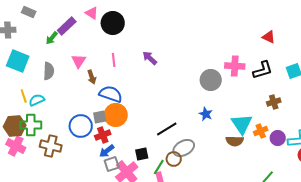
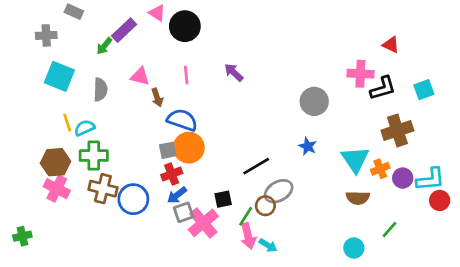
pink triangle: (79, 61) -> (140, 76), turned -49
pink cross: (235, 66) -> (360, 74), moved
brown cross: (274, 102) -> (397, 130), size x1.6
green cross: (31, 125) -> (94, 156), moved
blue circle: (81, 126) -> (133, 199), moved
brown semicircle: (235, 141) -> (358, 198), moved

